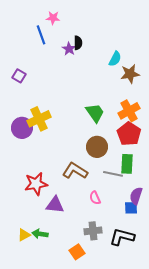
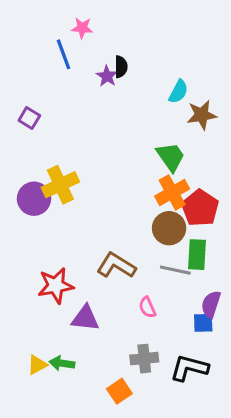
orange cross: (129, 111) -> (172, 192), moved
green trapezoid: (95, 113) -> (171, 157), moved
brown circle: (97, 147) -> (169, 228), moved

